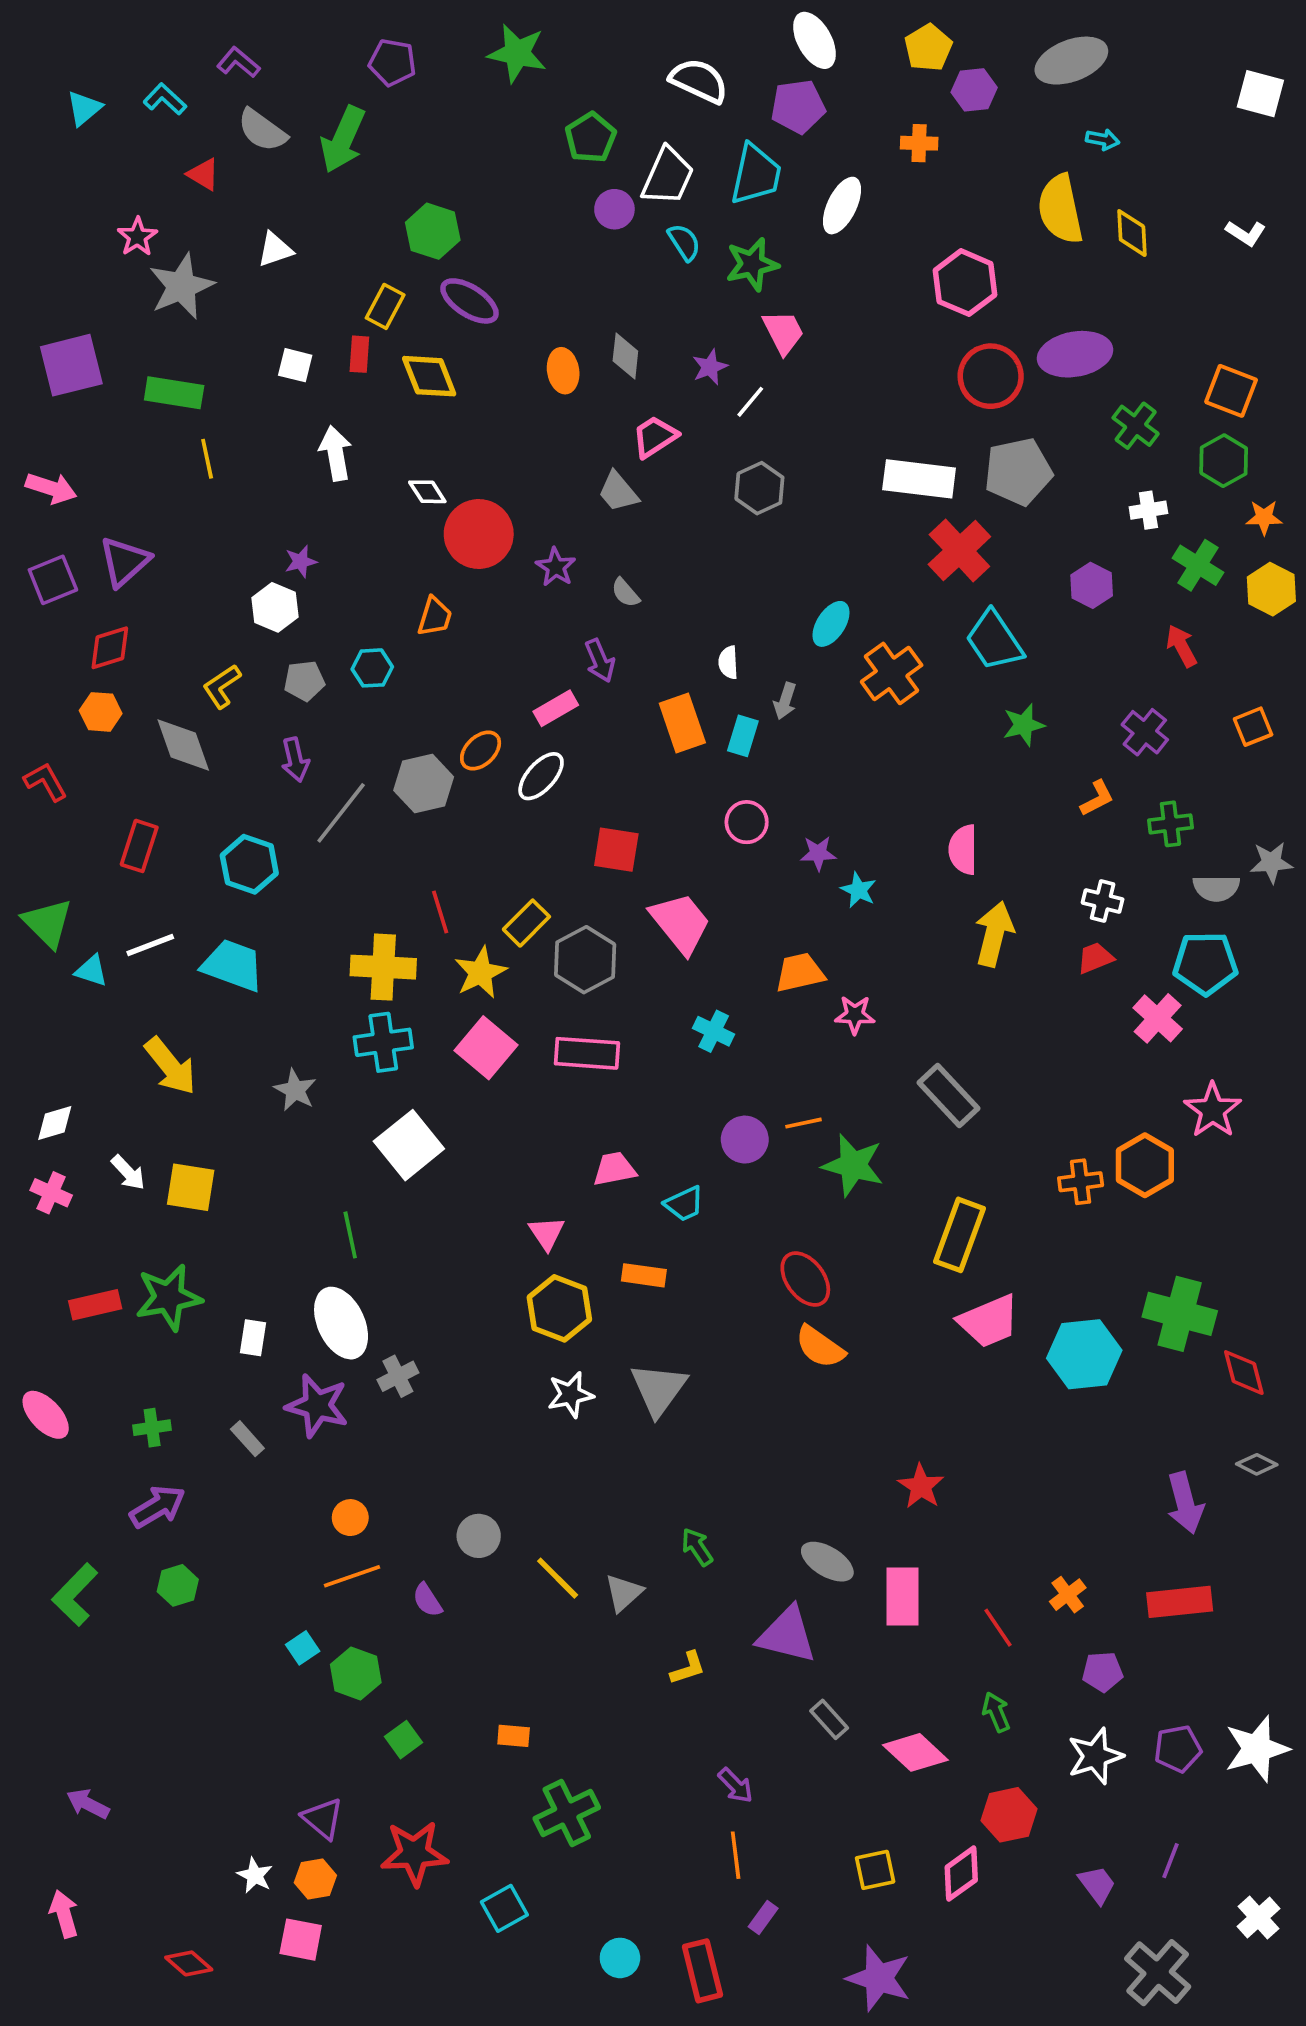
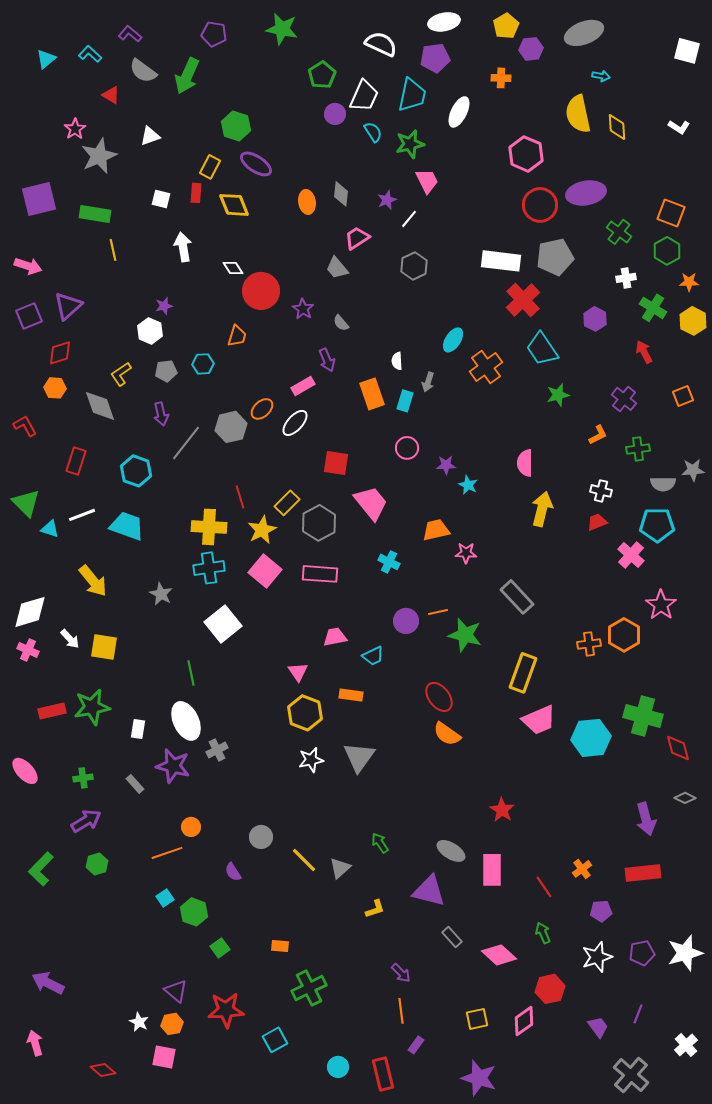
white ellipse: (814, 40) -> (444, 22), turned -72
white diamond: (55, 1123) -> (30, 612), size x1.6
orange line: (352, 1576) -> (167, 853), moved
purple arrow: (88, 1804) -> (48, 983), size x1.4

